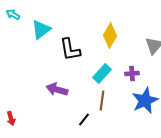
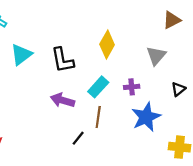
cyan triangle: (41, 30) -> (21, 55), moved
purple arrow: (57, 90) -> (63, 100), moved

